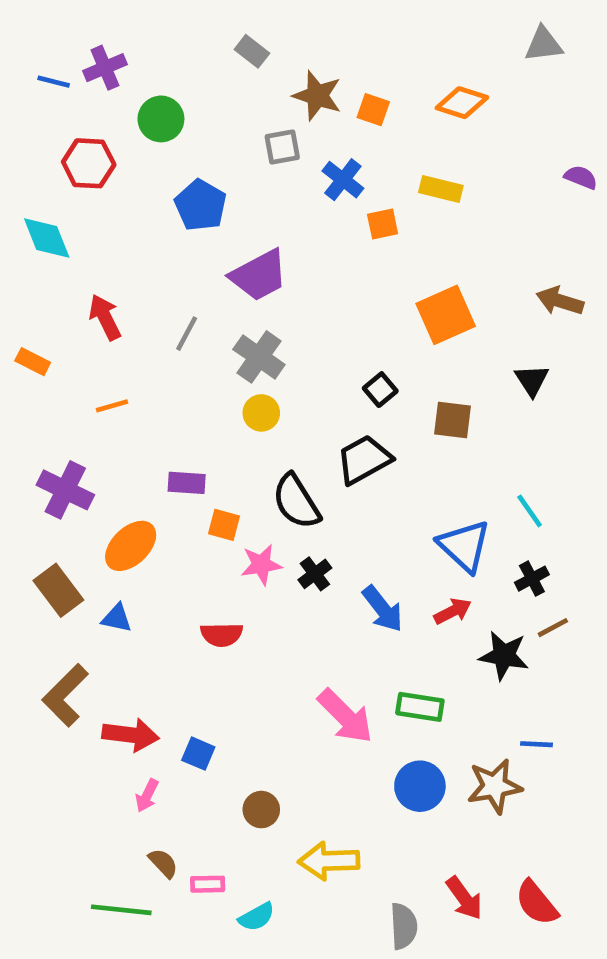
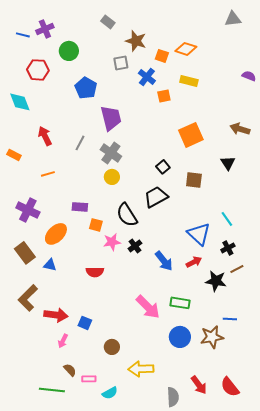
orange diamond: (462, 103) -> (186, 49), moved
orange square: (373, 110) -> (162, 56), moved
purple trapezoid: (259, 275) -> (111, 118), turned -76

